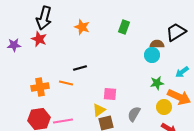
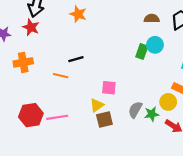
green rectangle: (124, 27) -> (142, 51), moved
brown semicircle: (157, 44) -> (152, 18), moved
green star: (157, 83) -> (152, 114), moved
orange cross: (40, 87) -> (23, 62), moved

